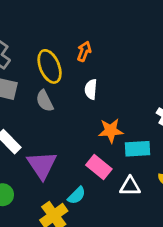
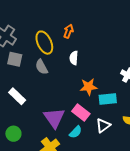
purple triangle: (42, 165) -> (54, 118), moved
white triangle: (130, 186) -> (103, 126), turned -35
cyan semicircle: (77, 195) -> (76, 132), moved

